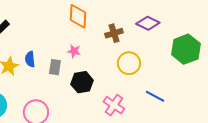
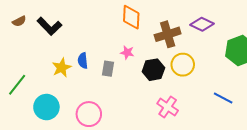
brown cross: (114, 33) -> (168, 34), size x1.4
black hexagon: (82, 82) -> (153, 70), moved
blue line: (155, 96) -> (223, 98), moved

